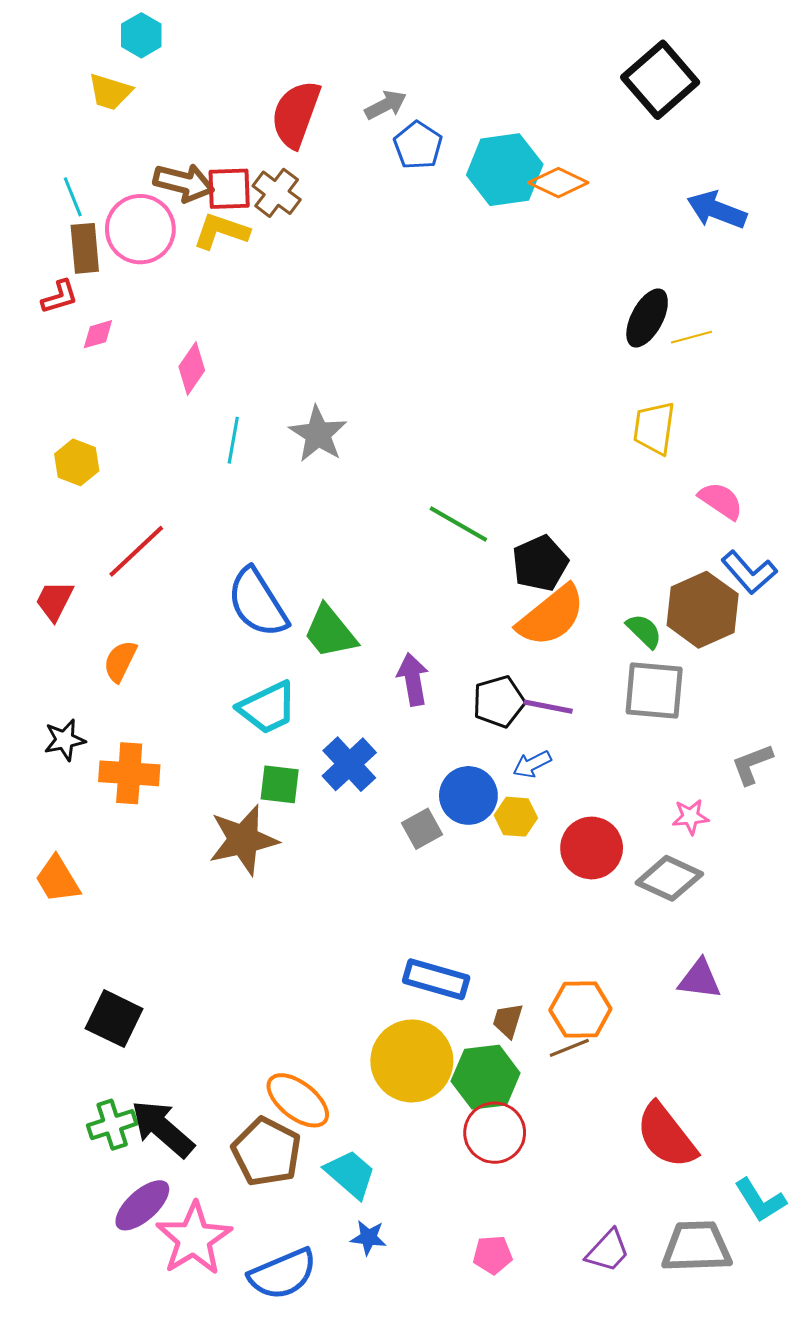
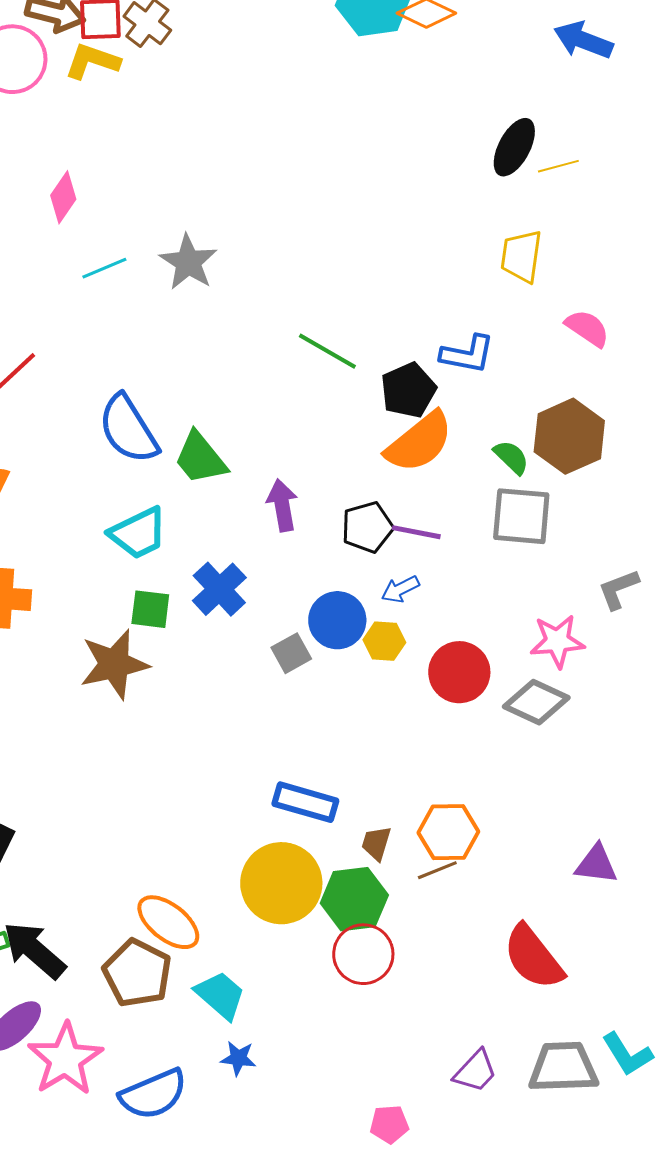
cyan line: (233, 440) -> (104, 268), turned 57
blue L-shape: (749, 572) -> (467, 354), moved, turned -38
pink star: (690, 817) -> (557, 641), size x1.5
purple triangle: (700, 979) -> (596, 864), moved
cyan L-shape: (760, 1200) -> (627, 1054), moved
pink pentagon: (493, 1255) -> (389, 1124), moved

